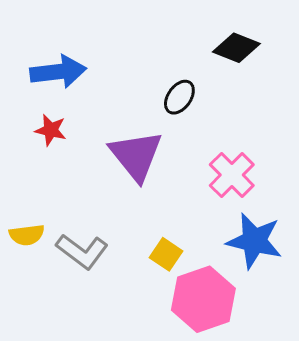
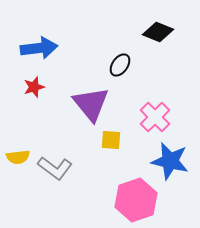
red star: (51, 130) -> (34, 87), turned -30
yellow square: (166, 254) -> (111, 140), moved, turned -30

